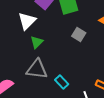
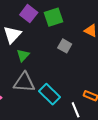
cyan rectangle: (62, 82) -> (50, 94), size x1.5

